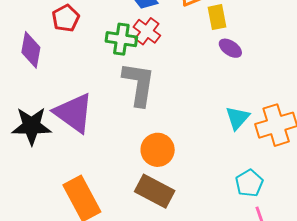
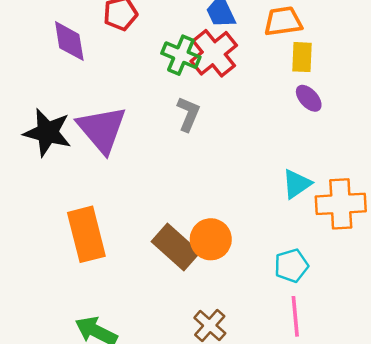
red cross: (147, 31) -> (214, 53), size x1.4
purple diamond: (31, 50) -> (69, 41), turned -33
gray L-shape: (139, 84) -> (188, 114), size x0.6
orange circle: (158, 150) -> (211, 239), moved

